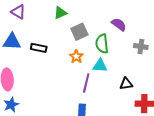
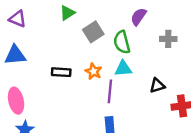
purple semicircle: (119, 24) -> (138, 17), turned -84
black rectangle: (39, 48) -> (61, 72), moved
orange star: (76, 57) -> (93, 71), moved

